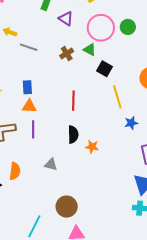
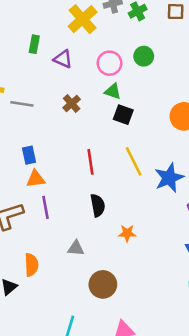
pink circle: (101, 28) -> (109, 63), size x0.7
green triangle: (90, 50) -> (113, 91), moved
yellow line: (117, 97) -> (134, 161), moved
blue star: (131, 123) -> (169, 178), size x1.6
orange star: (92, 147) -> (127, 233), moved
brown circle: (67, 207) -> (103, 284), moved

